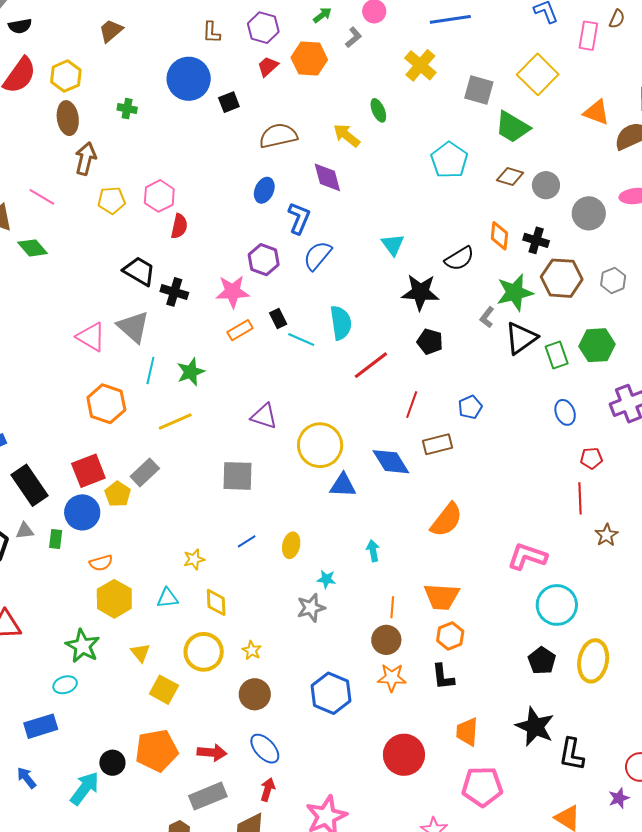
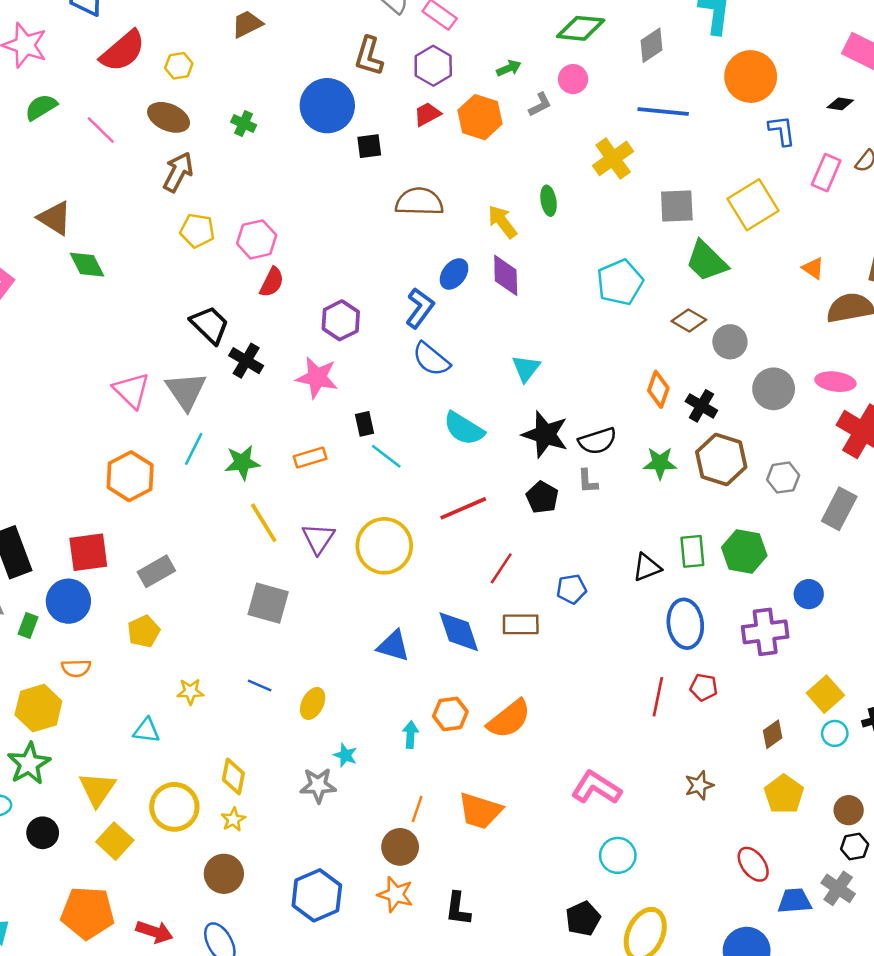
brown L-shape: (211, 32) -> (369, 56), size x1.4
yellow hexagon: (66, 76) -> (179, 66), size x0.7
gray square: (479, 90) -> (677, 206), turned -32
orange triangle: (596, 112) -> (813, 268), size x0.7
brown ellipse: (68, 118) -> (169, 117), turned -72
purple diamond: (327, 177) -> (506, 275), moved
blue ellipse: (264, 190) -> (454, 274), moved
pink line: (42, 197) -> (101, 130), moved
blue semicircle: (318, 256) -> (431, 359), turned -104
black semicircle: (459, 259) -> (597, 441), moved
purple hexagon: (264, 260) -> (341, 320), moved
green star: (515, 293) -> (660, 463), size x0.7
gray L-shape: (487, 317) -> (588, 481), moved, turned -55
cyan semicircle: (341, 323) -> (464, 429), moved, turned 116
orange rectangle: (240, 330) -> (310, 458), moved
black triangle: (521, 338) -> (647, 567), moved, size x0.7
blue ellipse: (565, 412) -> (685, 624), size x1.5
purple triangle: (264, 416) -> (318, 539), turned 32
yellow line: (175, 421) -> (264, 523), moved, turned 68
yellow circle: (320, 445) -> (384, 546), moved
yellow pentagon: (118, 494) -> (144, 631), moved
red line: (580, 498) -> (658, 697), moved
blue line: (247, 541) -> (260, 685), turned 42
yellow hexagon: (114, 599) -> (38, 708), moved
yellow diamond: (216, 602) -> (233, 776), moved
cyan circle: (557, 605) -> (618, 855), size x0.7
orange hexagon: (450, 636) -> (450, 714), moved
yellow triangle: (140, 653) -> (97, 789), size x1.5
black circle: (112, 763) -> (43, 833), moved

